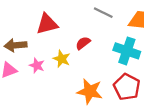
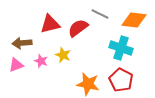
red semicircle: (83, 43) -> (78, 28), moved, size x1.5

